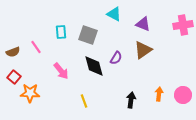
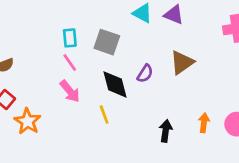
purple triangle: (143, 24) -> (174, 15), moved
pink line: (36, 47) -> (70, 63), moved
orange star: (30, 93) -> (27, 121), turned 30
yellow line: (84, 101) -> (104, 115), moved

